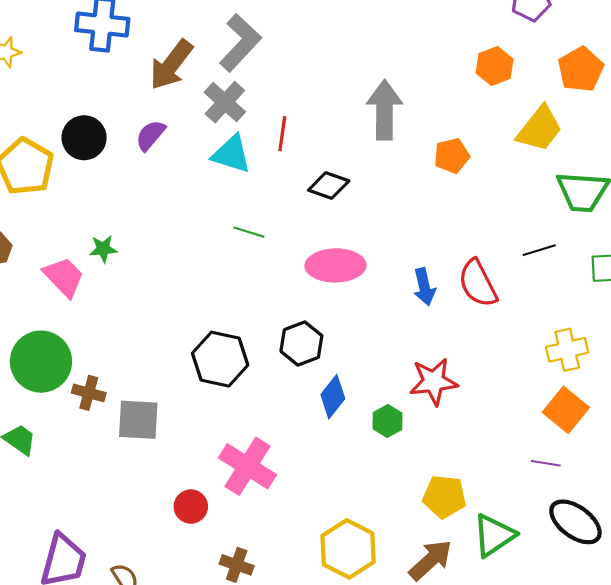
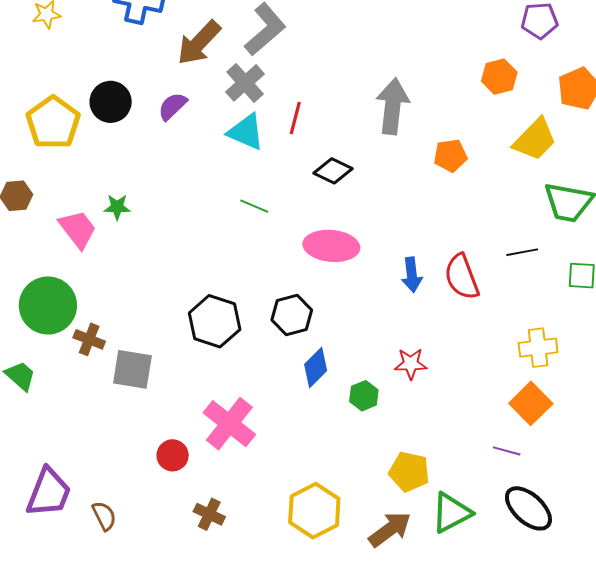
red star: (434, 382) -> (411, 364), size x0.7

